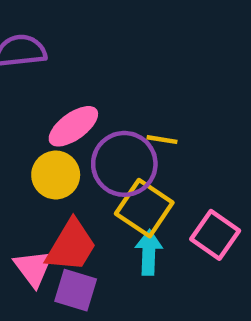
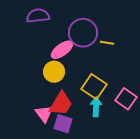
yellow line: (162, 140) -> (107, 43), moved
purple circle: (124, 164) -> (83, 33), moved

